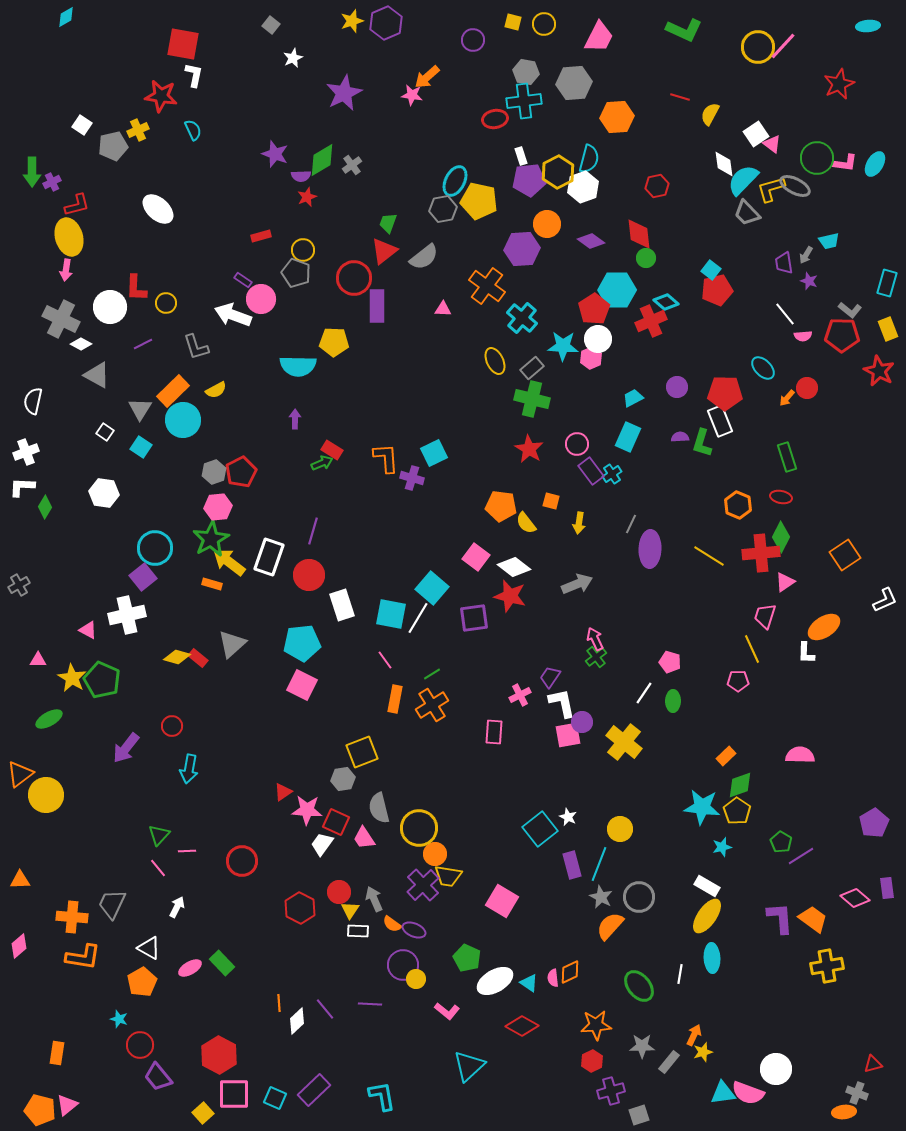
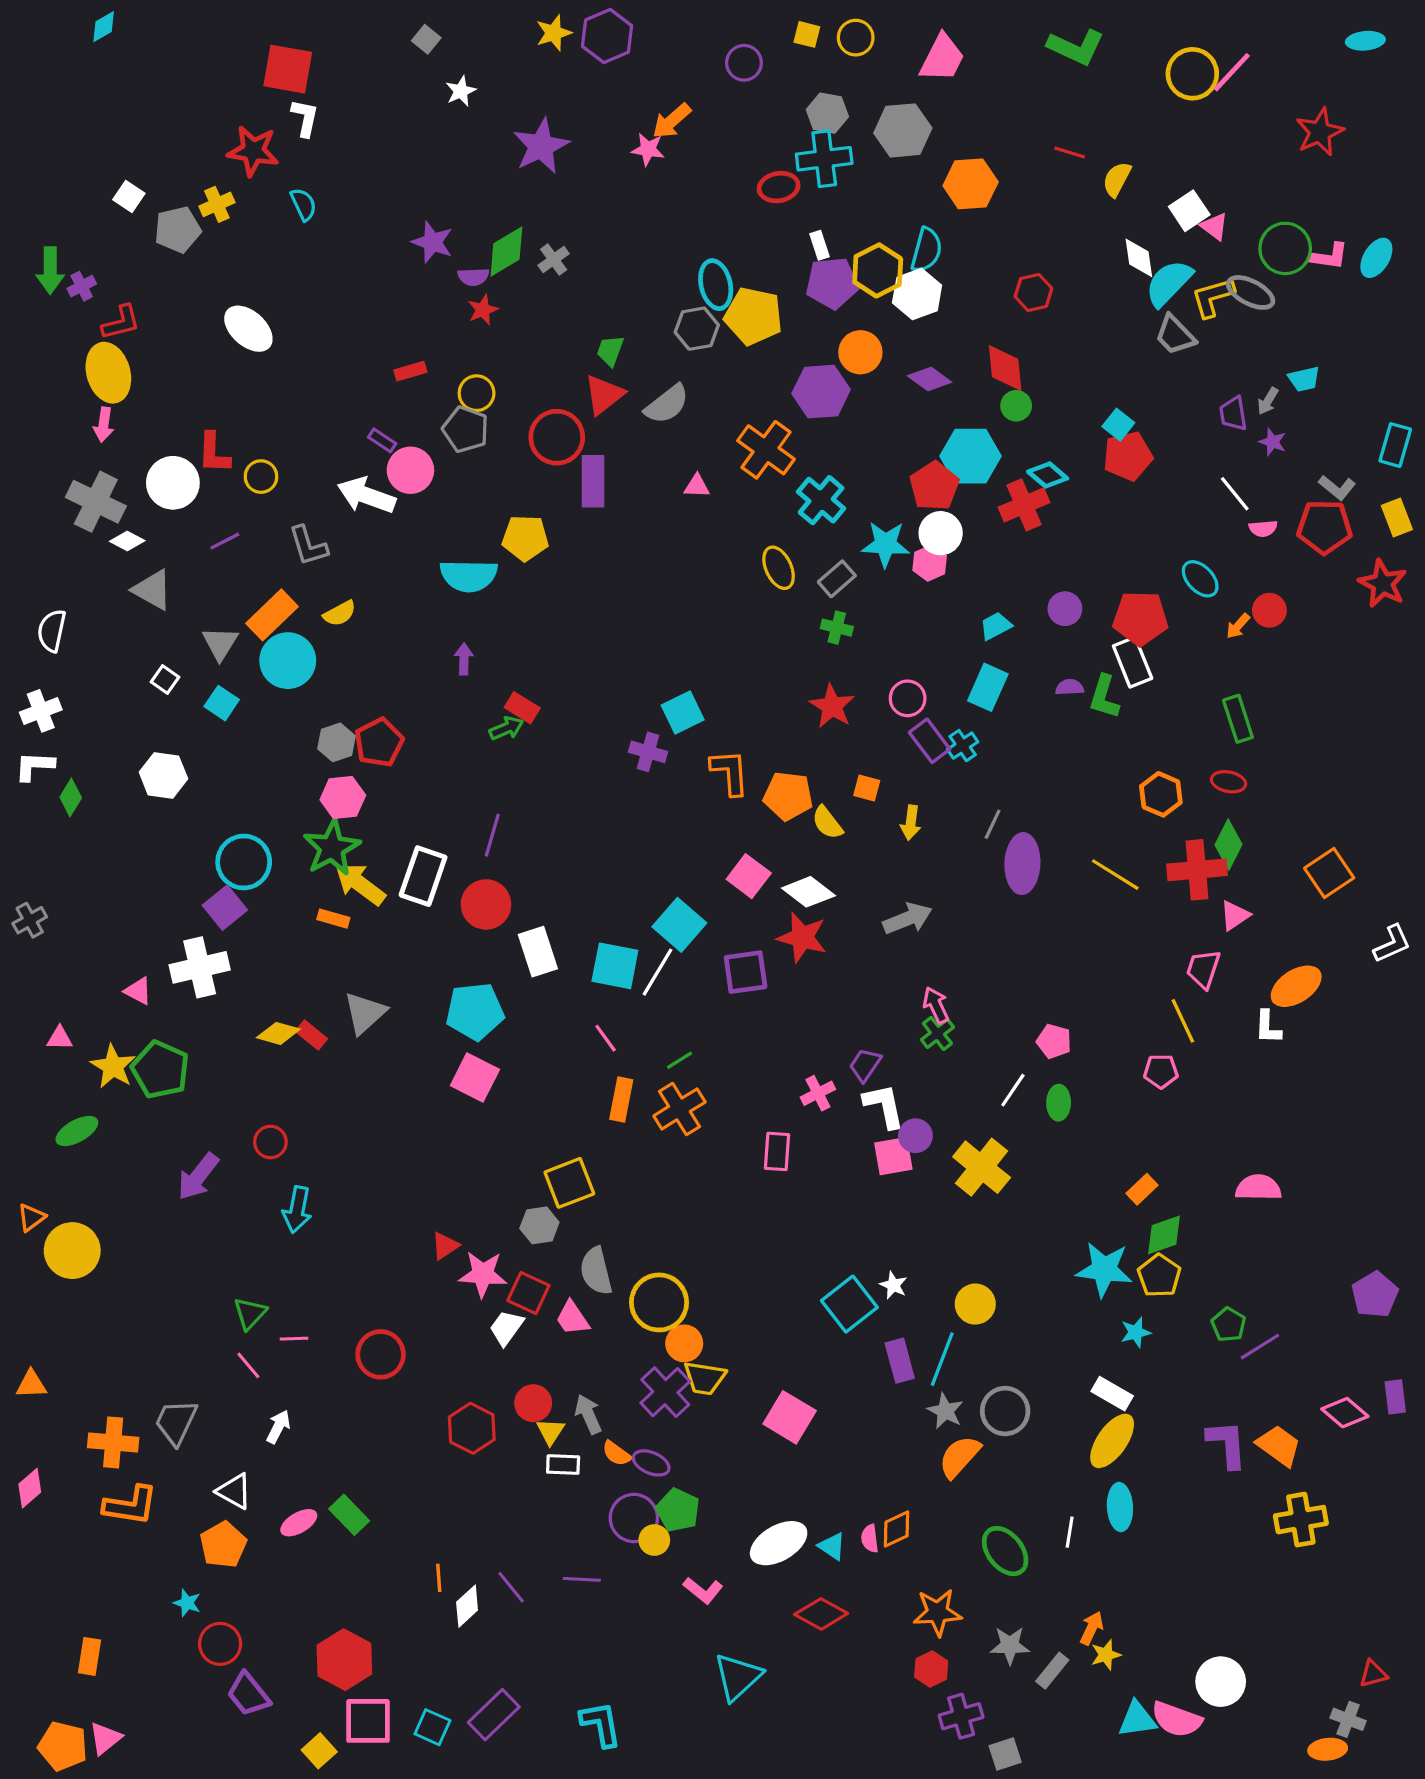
cyan ellipse: (455, 181) -> (716, 285), turned -40
green cross: (532, 399) -> (837, 628), size x0.6
orange L-shape: (386, 458) -> (730, 772), moved
orange triangle: (20, 774) -> (31, 1218), size x0.7
green pentagon: (467, 958) -> (678, 1510), moved

